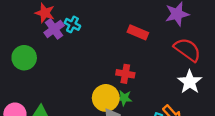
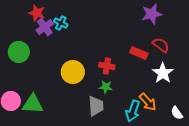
red rectangle: (138, 32) -> (139, 53), moved
red semicircle: (187, 50) -> (161, 45), size x0.7
yellow circle: (106, 98) -> (73, 72), moved

